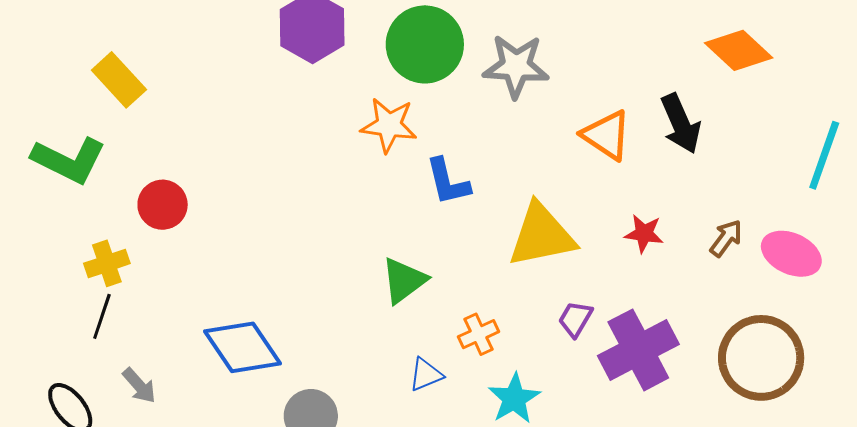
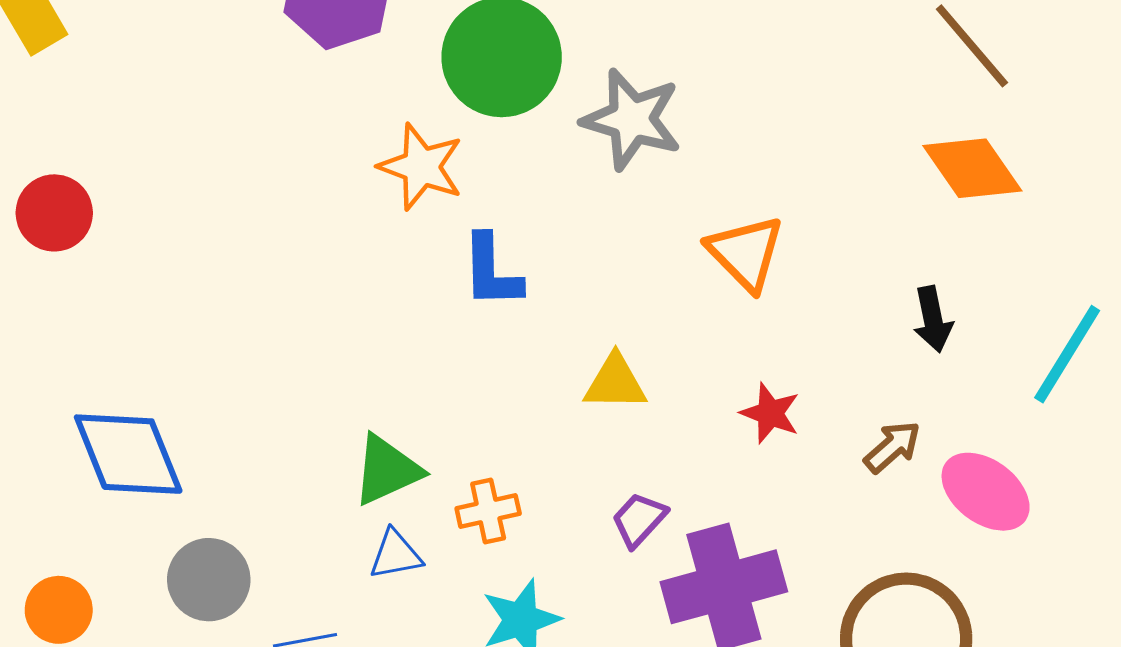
black arrow: (681, 124) -> (933, 319), moved, size x0.7
yellow triangle: (542, 235) -> (615, 383), size x0.6
green triangle: (404, 280) -> (387, 470), moved

